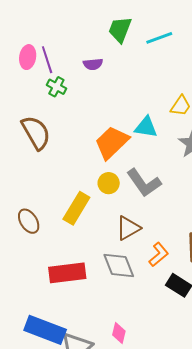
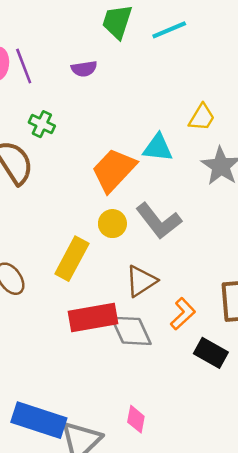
green cross: (56, 87) -> (42, 124), moved
red rectangle: (67, 273) -> (93, 318), moved

